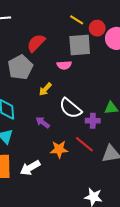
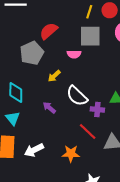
yellow line: (77, 20) -> (89, 12), turned 72
red circle: (97, 28) -> (110, 10), moved
orange star: (59, 149) -> (71, 154), moved

